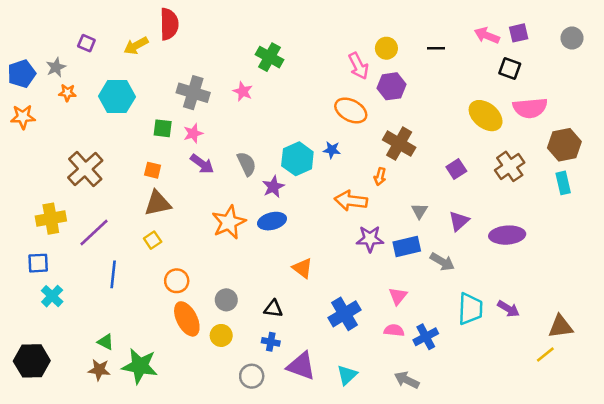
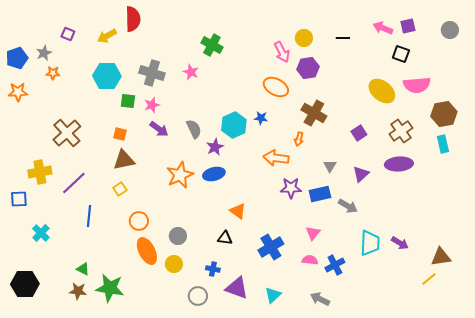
cyan hexagon: (117, 96) -> (107, 76), moved
purple ellipse: (507, 235) -> (399, 164), moved
blue square: (38, 263) -> (19, 199), moved
black triangle: (273, 309) -> (225, 238), moved

